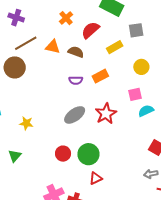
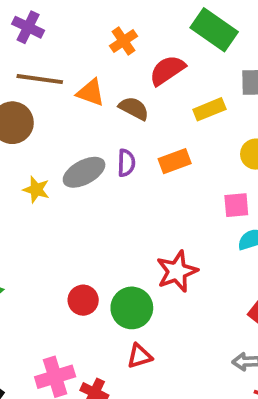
brown line: (26, 43) -> (40, 79), turned 30
purple semicircle: (76, 80) -> (126, 163), turned -96
red star: (106, 114) -> (177, 271), moved
gray ellipse: (75, 115) -> (84, 172), moved
yellow star: (26, 123) -> (36, 190), moved

